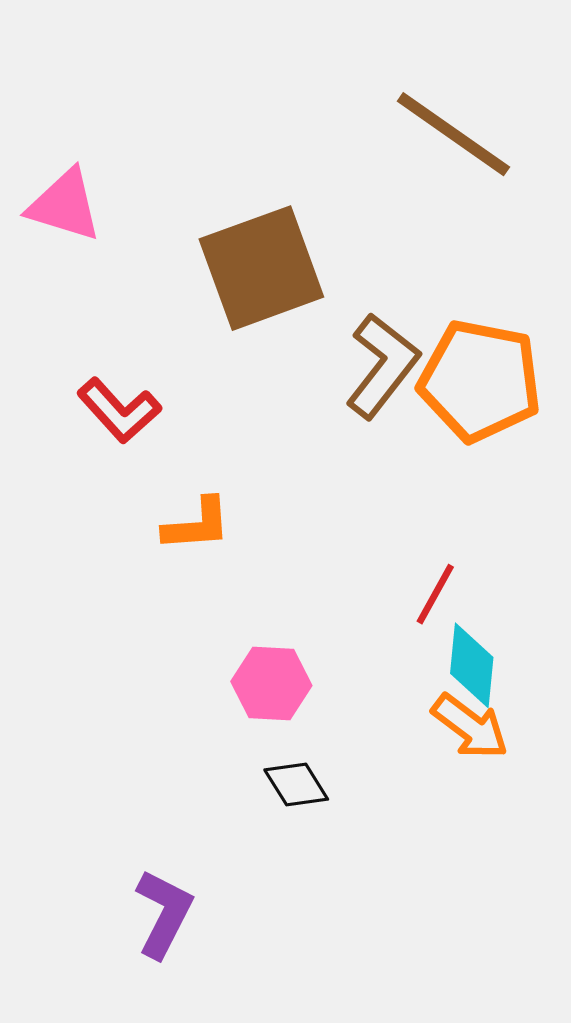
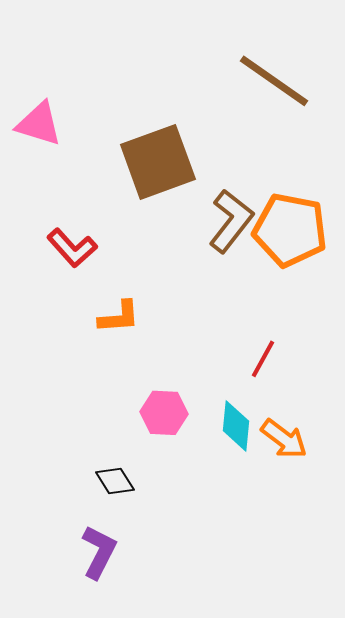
cyan diamond: (472, 665) -> (236, 426), moved
black diamond: (296, 784) -> (115, 481), moved

